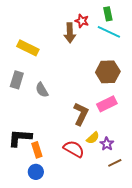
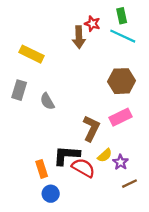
black L-shape: (20, 138) -> (66, 155), moved
blue circle: (36, 172) -> (51, 194), moved

